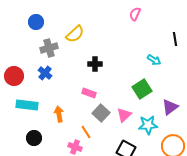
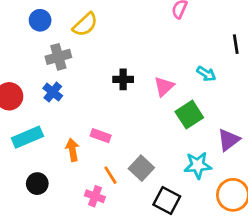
yellow semicircle: (75, 34) -> (85, 24), moved
pink rectangle: (89, 93) -> (101, 136), moved
cyan rectangle: (27, 105) -> (27, 137), turned -30
gray square: (101, 113) -> (141, 168), moved
pink triangle: (124, 115) -> (164, 86), moved

